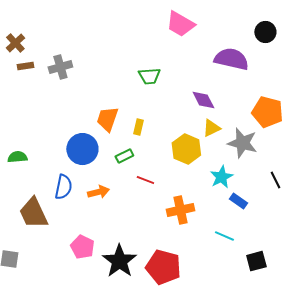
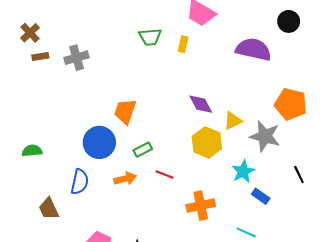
green trapezoid: (149, 76) -> (150, 37), moved
purple diamond: (203, 100) -> (201, 104), moved
yellow rectangle: (138, 127) -> (183, 44), moved
orange arrow: (98, 192) -> (125, 179), moved
brown trapezoid: (33, 213) -> (49, 209), size x0.7

